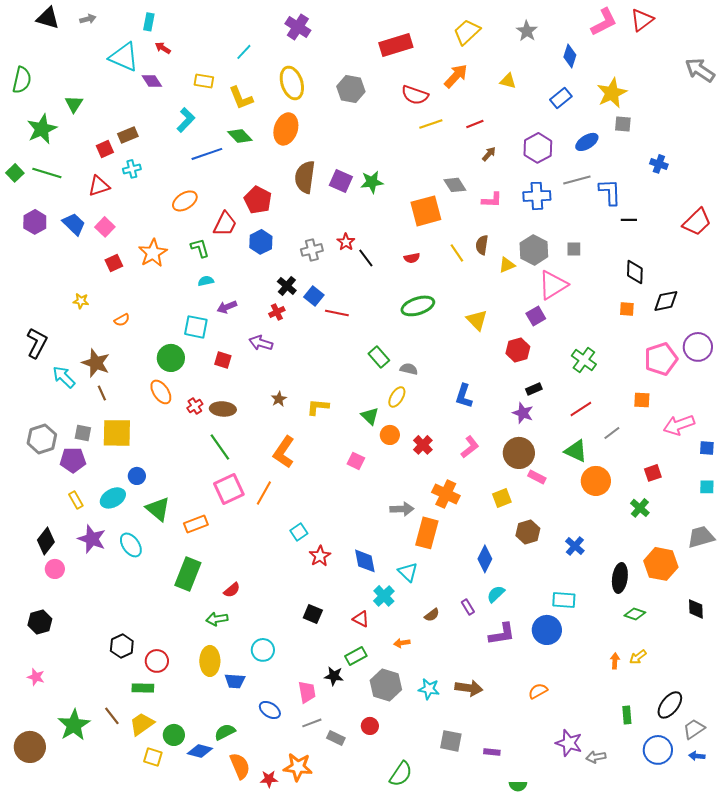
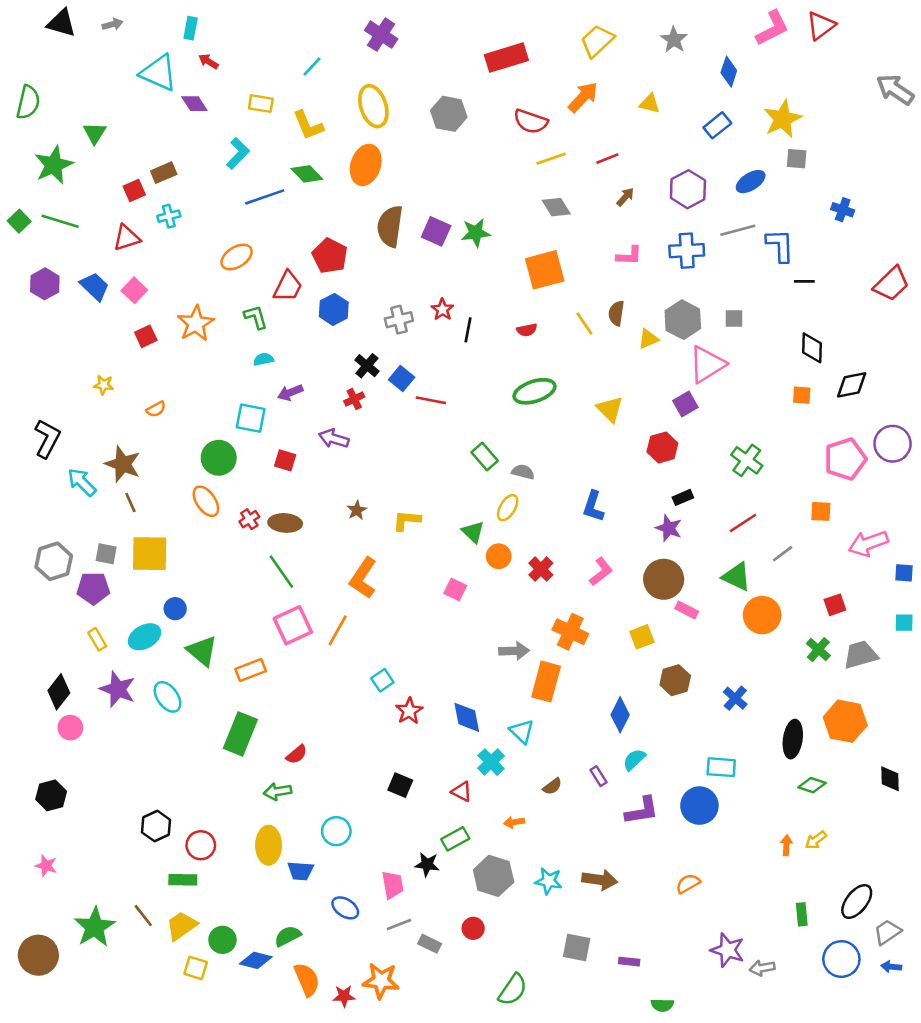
gray diamond: (455, 185) -> (556, 207), moved
black line: (366, 258) -> (468, 330), turned 48
gray trapezoid: (701, 537) -> (861, 655), moved

